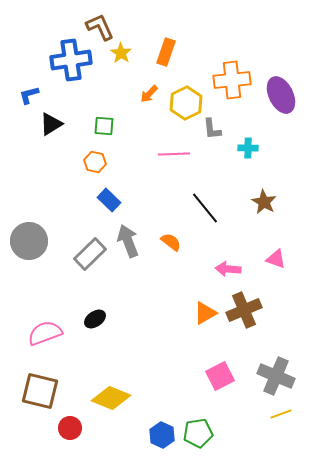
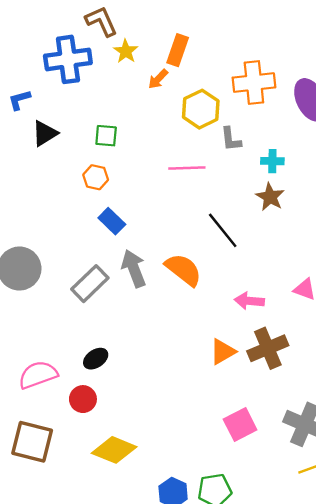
orange arrow: (149, 94) -> (158, 79), moved
brown star: (264, 202) -> (270, 197), moved
orange semicircle: (171, 242) -> (183, 270), size x1.6
red circle: (70, 428) -> (83, 399), moved

